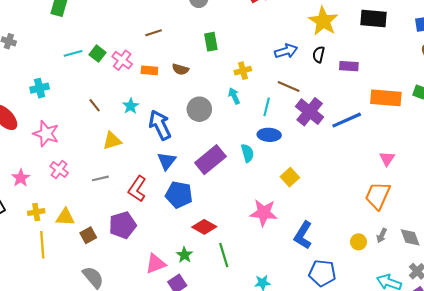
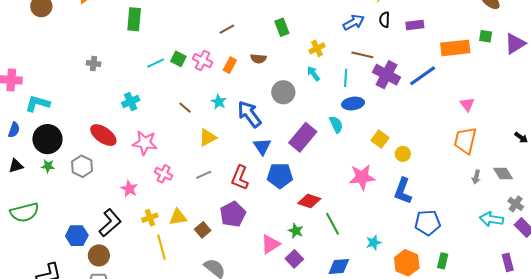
orange rectangle: (149, 70) -> (230, 65), turned -56
yellow circle: (358, 242) -> (403, 154), moved

